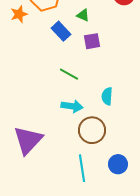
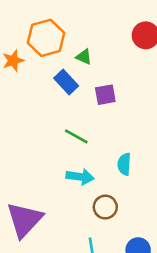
green triangle: (83, 15) -> (84, 57), moved
brown circle: (92, 130) -> (105, 207), size x0.7

